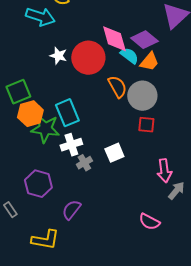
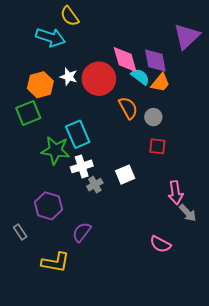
purple diamond: (144, 40) -> (155, 61), turned 40
gray circle: (142, 96) -> (153, 117), size x0.6
orange hexagon: (30, 114) -> (40, 85), moved
gray arrow: (176, 191) -> (188, 213), turned 96

